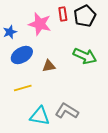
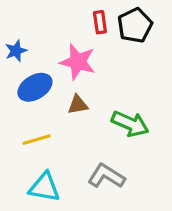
pink star: (40, 24) -> (78, 62), moved
green arrow: (85, 56) -> (130, 124), moved
cyan triangle: (40, 116) -> (44, 187), moved

